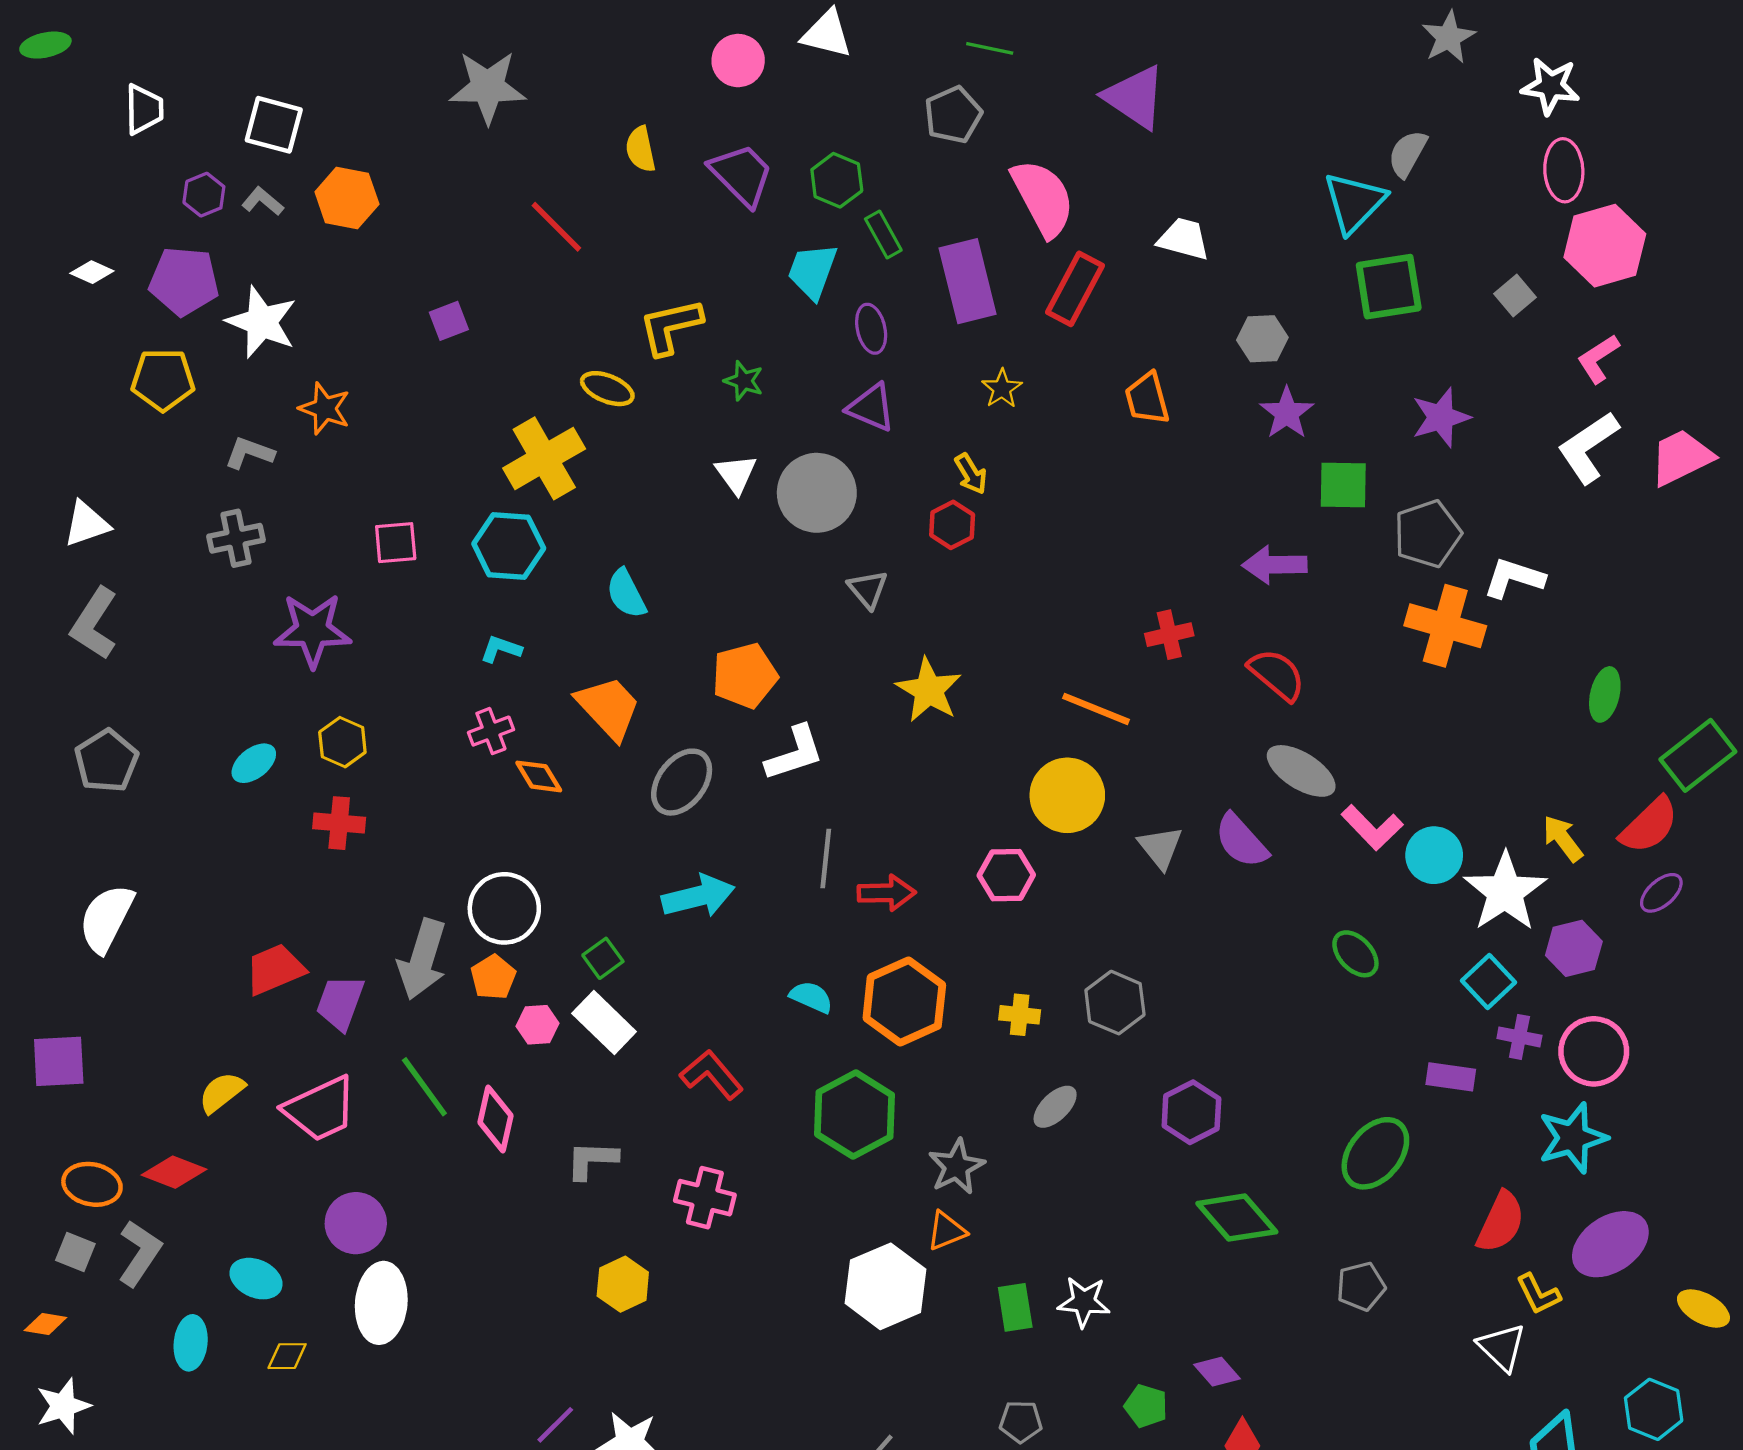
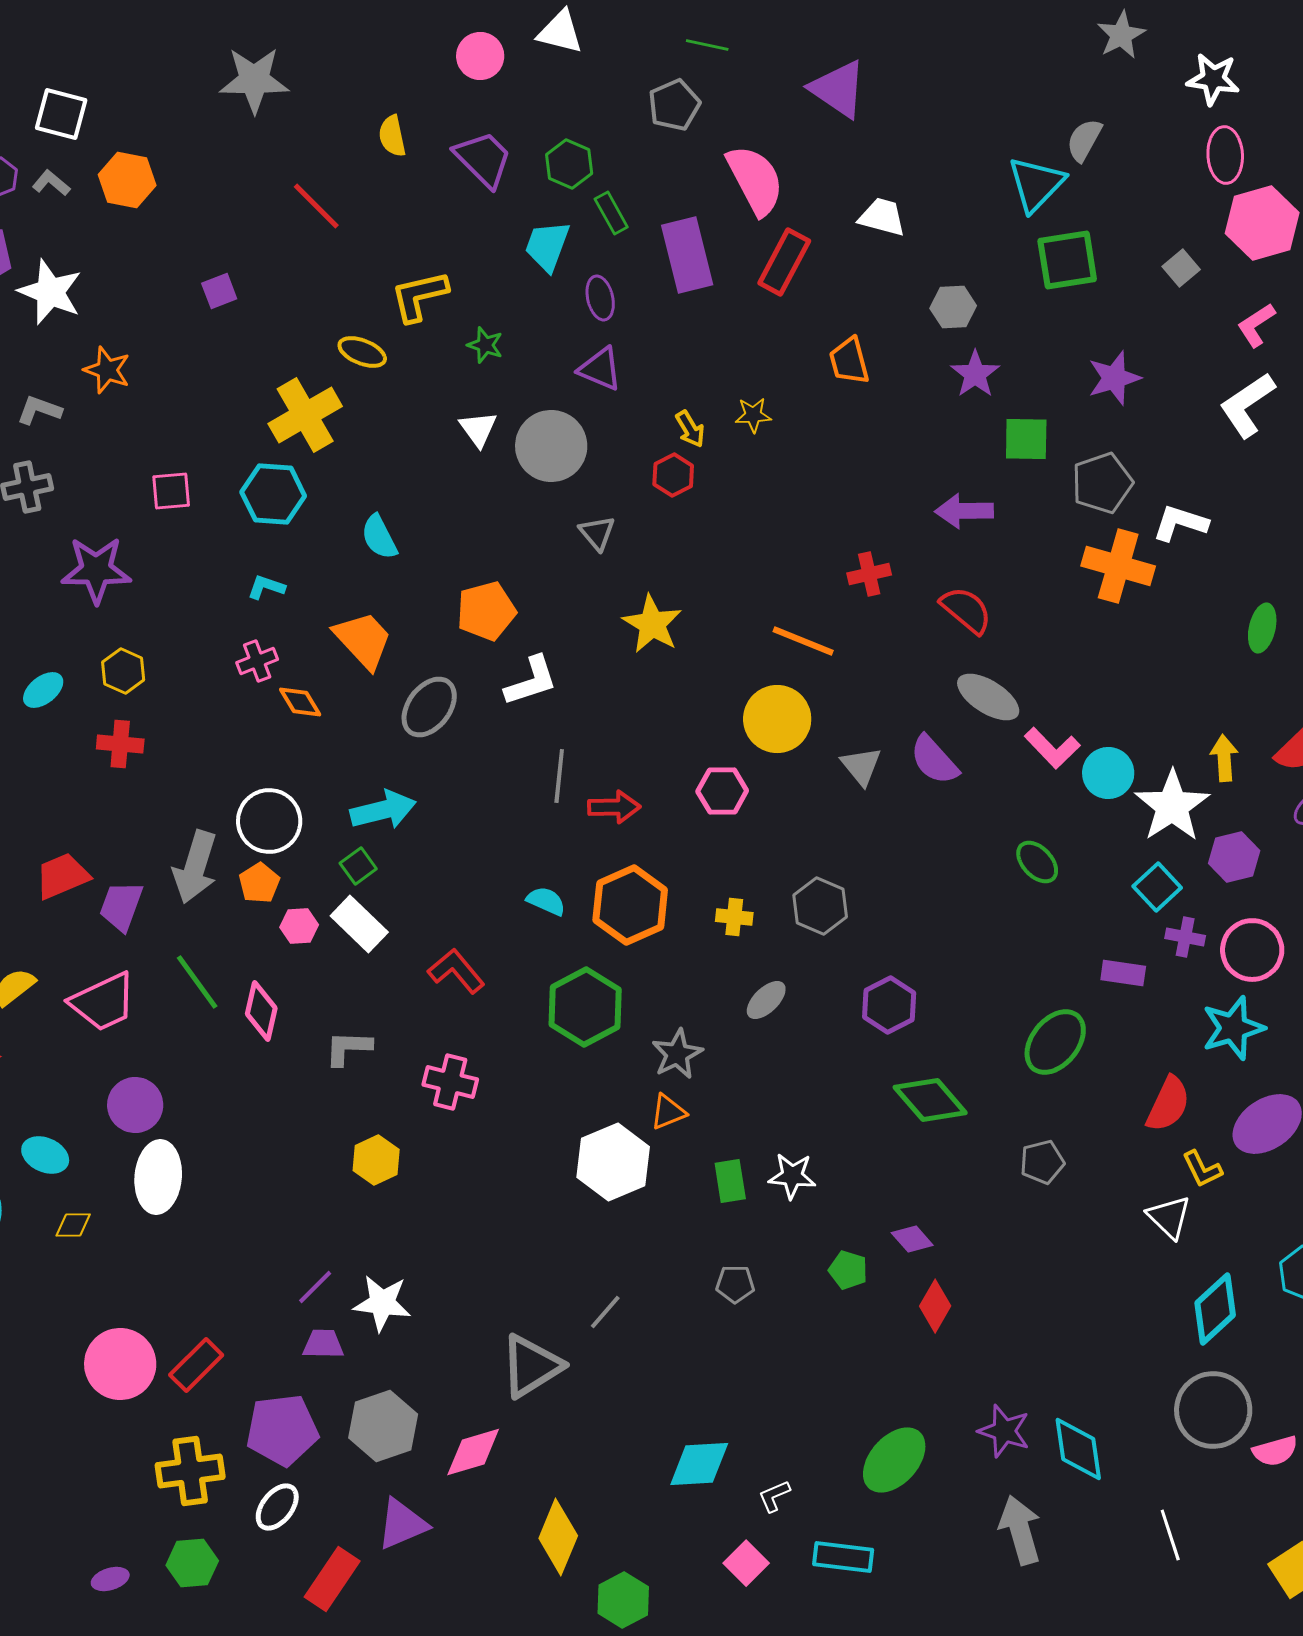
yellow star: (1002, 389) -> (753, 415), moved, turned 30
yellow arrow: (1563, 839) -> (1224, 758), turned 33
cyan arrow: (698, 896) -> (383, 810), moved

